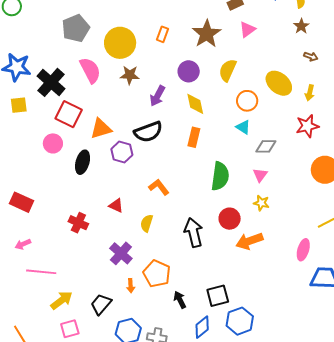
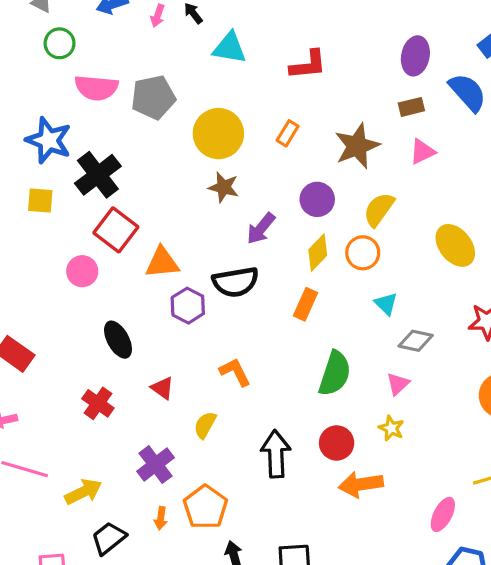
pink semicircle: (90, 70) -> (96, 88), moved, turned 112
orange circle: (247, 101) -> (363, 253), moved
yellow diamond: (195, 104) -> (318, 253), turned 45
black ellipse: (83, 162) -> (118, 340), moved, turned -55
yellow arrow: (62, 300) -> (83, 492), moved

